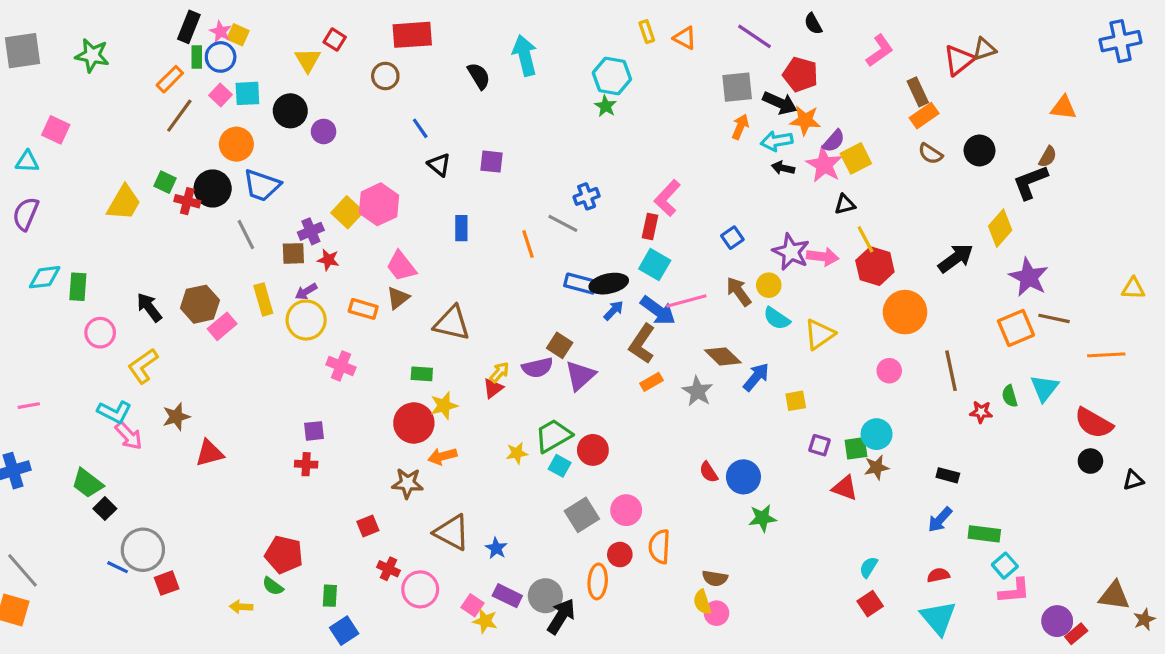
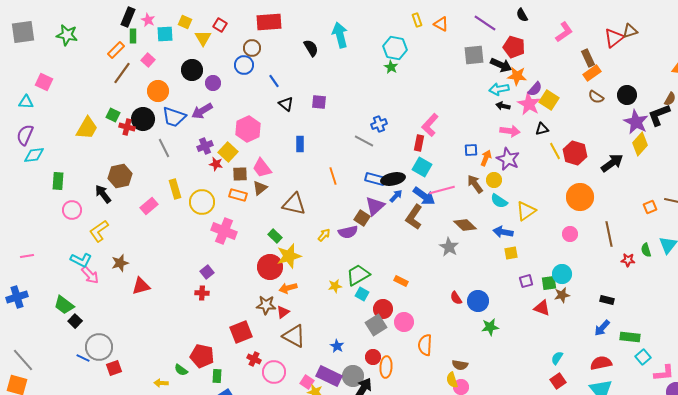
yellow square: (238, 35) -> (185, 22), moved
blue circle: (221, 57) -> (244, 65), moved
cyan square: (247, 93) -> (165, 34), moved
orange arrow: (740, 127) -> (486, 158), moved
yellow square: (856, 158) -> (549, 100), turned -30
yellow square: (347, 212) -> (228, 152), moved
blue square: (732, 238) -> (471, 150), turned 32
orange line: (528, 244) -> (333, 176), moved
brown square: (293, 253) -> (240, 174), moved
pink arrow: (823, 257) -> (510, 131), moved
red hexagon: (875, 266) -> (575, 153), moved
cyan diamond: (45, 277) -> (34, 155), moved
purple star: (1029, 277) -> (636, 122), moved
purple arrow: (306, 291) -> (202, 111), moved, size x1.5
brown hexagon: (200, 304) -> (120, 176), moved
orange square: (1016, 328) -> (650, 207), size x0.6
pink cross: (341, 366) -> (224, 231), size x1.4
green rectangle: (422, 374) -> (275, 236), turned 40
purple triangle: (580, 375) -> (375, 206), moved
blue arrow: (756, 377) -> (503, 232), moved, turned -120
orange rectangle: (652, 382) -> (401, 281), moved, turned 56
red triangle: (493, 388) -> (283, 312), moved
yellow star: (444, 406) -> (289, 256), size x1.4
purple square: (314, 431) -> (207, 272), turned -32
purple square: (819, 445) -> (526, 281), turned -32
red circle: (593, 450) -> (383, 309), moved
red square: (368, 526) -> (241, 332), size x1.6
blue star: (496, 548) -> (337, 346), moved
red pentagon: (284, 555) -> (202, 356), moved
red circle: (620, 555) -> (373, 357), moved
red semicircle: (938, 575) -> (601, 363), size x1.5
pink L-shape: (1014, 591) -> (664, 373), moved
purple rectangle: (507, 596) -> (329, 376), size x1.4

